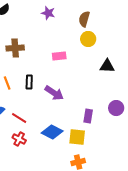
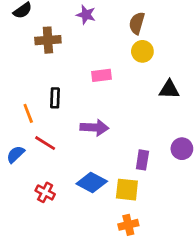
brown cross: (15, 48) -> (48, 40), moved
black rectangle: (29, 82) -> (55, 98), moved
purple arrow: (54, 93) -> (94, 128), turned -30
red line: (19, 118) -> (45, 143), moved

